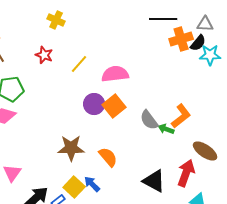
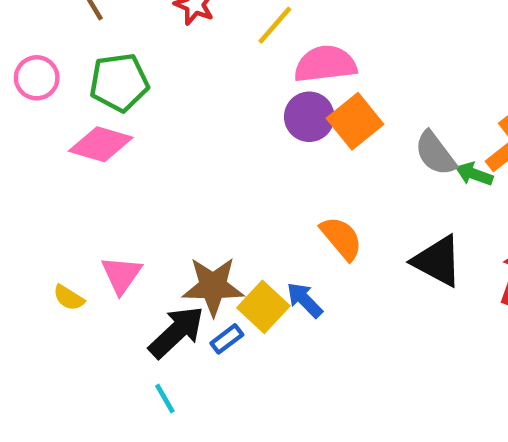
pink semicircle: (115, 74) -> (325, 64), moved
brown star: (71, 148) -> (213, 286), moved
black triangle: (154, 181) -> (437, 261), moved

